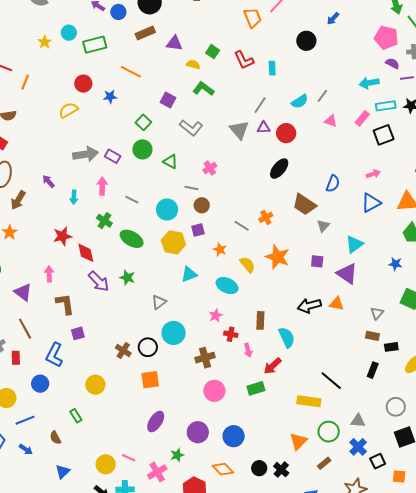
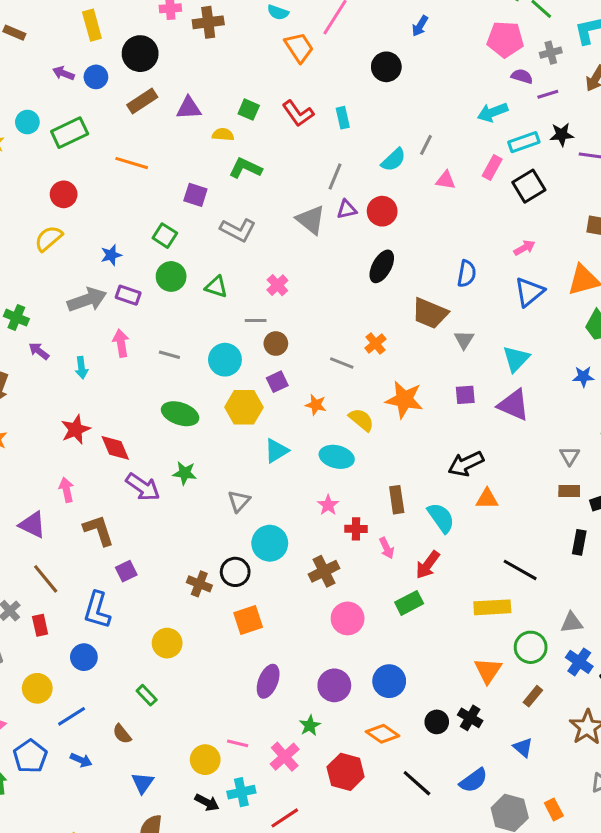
blue star: (110, 97) -> (111, 255), moved
green cross: (104, 221) -> (16, 318), moved
orange triangle: (337, 304) -> (487, 499), moved

